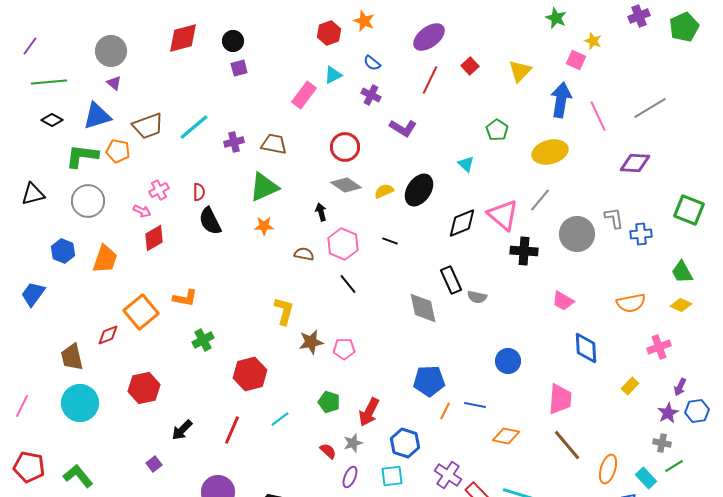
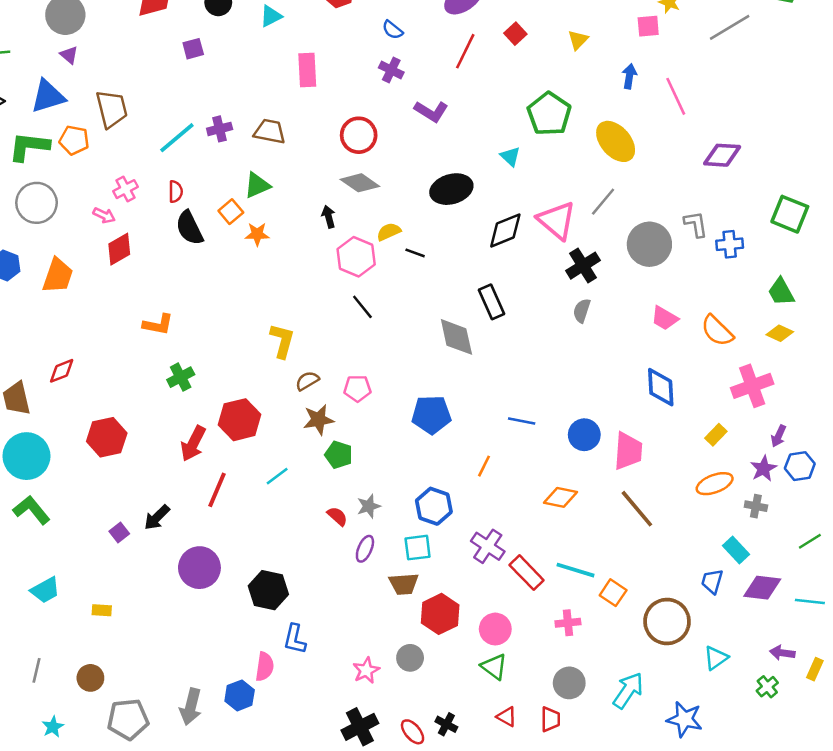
pink square: (576, 60) -> (648, 26), turned -30
purple square: (239, 68) -> (193, 49), moved
yellow triangle: (520, 71) -> (578, 40), size x0.7
cyan triangle: (333, 75) -> (271, 16), moved
pink rectangle: (304, 95) -> (307, 70), turned -40
blue arrow: (561, 100) -> (629, 76), size x0.6
gray line: (650, 108) -> (730, 27), moved
brown trapezoid: (148, 126) -> (112, 109), turned -84
cyan line: (194, 127) -> (177, 138), moved
green pentagon: (497, 130) -> (549, 114), size x1.6
yellow ellipse: (550, 152) -> (616, 141), turned 64
green triangle: (264, 187) -> (257, 185), size x0.7
black ellipse: (419, 190) -> (451, 189), turned 40
yellow semicircle: (384, 191) -> (389, 232), moved
black cross: (524, 251) -> (583, 266), turned -36
brown semicircle: (304, 254) -> (307, 381), moved, turned -42
gray semicircle: (477, 297) -> (582, 311), moved, turned 96
pink trapezoid: (563, 301) -> (664, 318), moved
orange semicircle: (631, 303) -> (717, 331), turned 56
orange square: (141, 312) -> (231, 212), moved, size x0.6
brown star: (311, 342) -> (319, 420), moved
pink cross: (659, 347) -> (752, 386), size x1.4
blue circle: (508, 361) -> (584, 435), moved
blue pentagon: (429, 381) -> (431, 415), moved
blue line: (475, 405) -> (522, 421), moved
red arrow: (369, 412) -> (193, 444), moved
black arrow: (182, 430) -> (157, 517), moved
green line: (674, 466) -> (810, 541), moved
orange ellipse: (608, 469) -> (715, 484), moved, turned 52
green L-shape: (78, 476) -> (32, 510), moved

